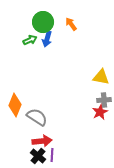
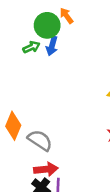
orange arrow: (71, 24) -> (66, 16), moved

